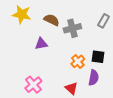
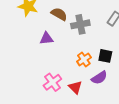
purple semicircle: (94, 78) -> (99, 78), turned 42
pink cross: (33, 85) -> (52, 82), moved

